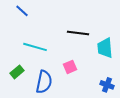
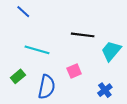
cyan trapezoid: (105, 48) -> (111, 51), turned 45
blue cross: (107, 85) -> (105, 90), moved, turned 32

